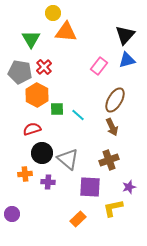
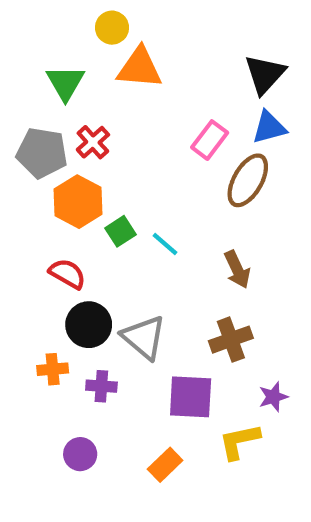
brown ellipse: (115, 100) -> (248, 180), moved
green square: (57, 109) -> (120, 231), turned -32
red semicircle: (32, 129) -> (67, 274), turned 48
purple circle: (12, 214) -> (80, 454), moved

